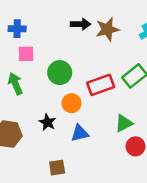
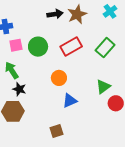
green circle: (60, 73) -> (38, 47), moved
red rectangle: (101, 85) -> (71, 47), moved
black star: (47, 122) -> (19, 89), moved

